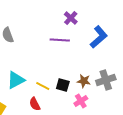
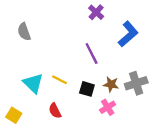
purple line: (60, 40) -> (92, 53), moved, turned 60
cyan triangle: (16, 80) -> (33, 83), turned -48
yellow line: (43, 86) -> (60, 80), moved

